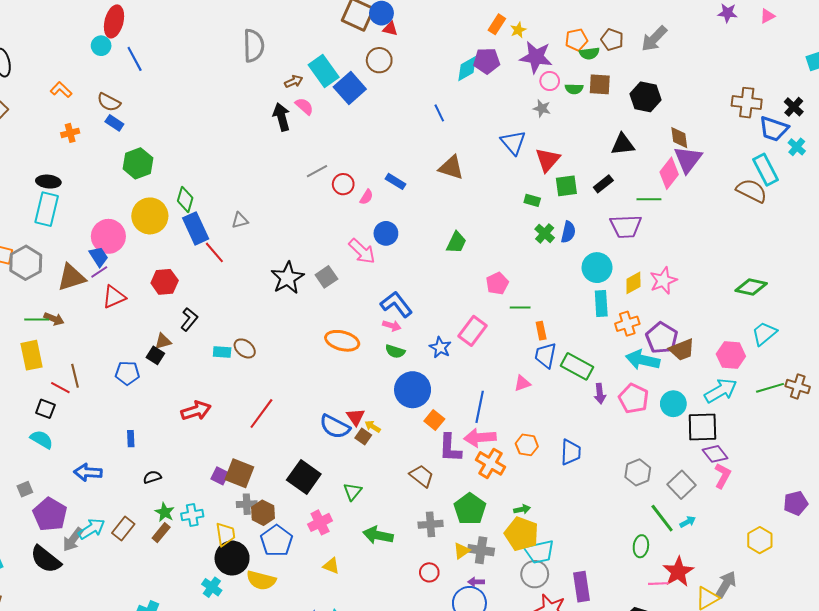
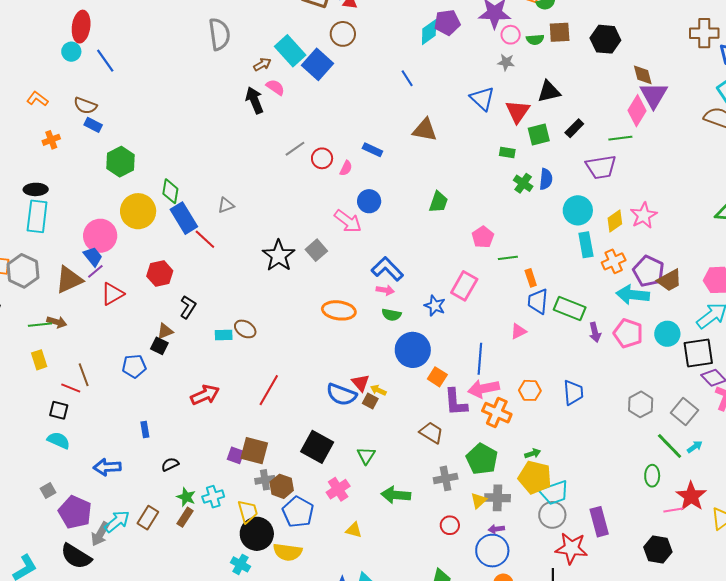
black triangle: (623, 144) -> (549, 91), moved
yellow rectangle: (32, 355) -> (39, 360), size x0.7

